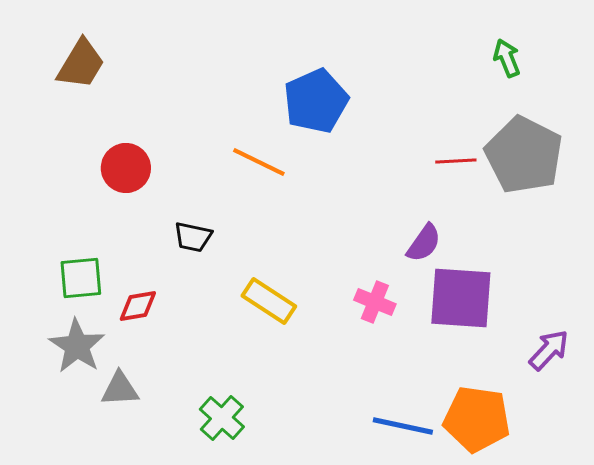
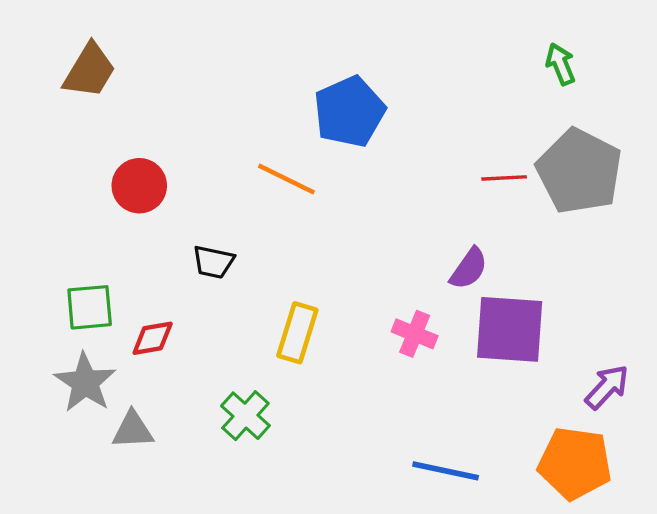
yellow rectangle: (269, 301) -> (297, 333), turned 74
green cross: (222, 418) -> (245, 416), moved
orange pentagon: (477, 419) -> (575, 463), moved

